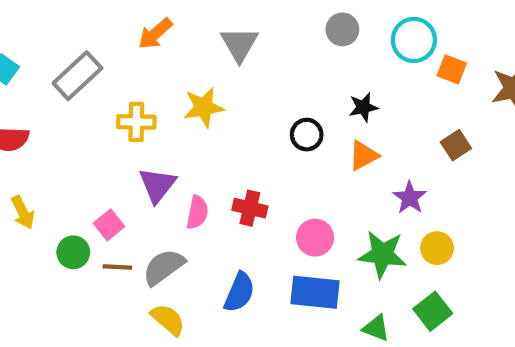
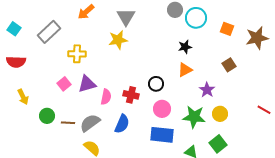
cyan circle: (414, 40) -> (196, 18), moved
yellow star: (204, 107) -> (118, 40), moved
black circle: (307, 135) -> (156, 84), moved
purple triangle: (157, 185) -> (87, 84), turned 36
pink square: (109, 225) -> (64, 84), moved
blue semicircle: (239, 292) -> (122, 124), moved

